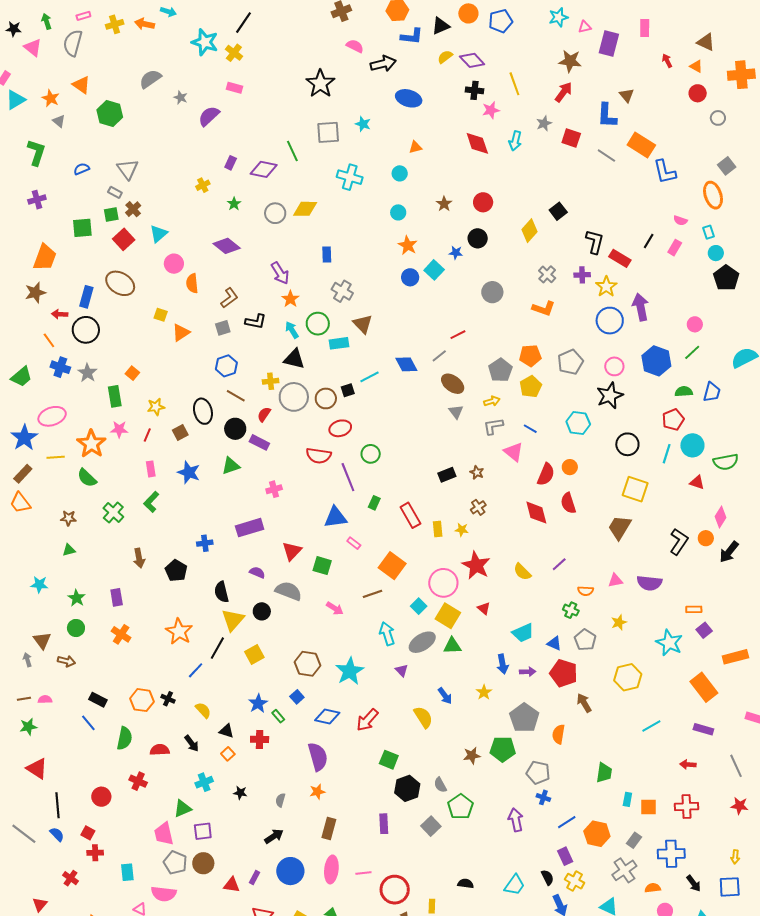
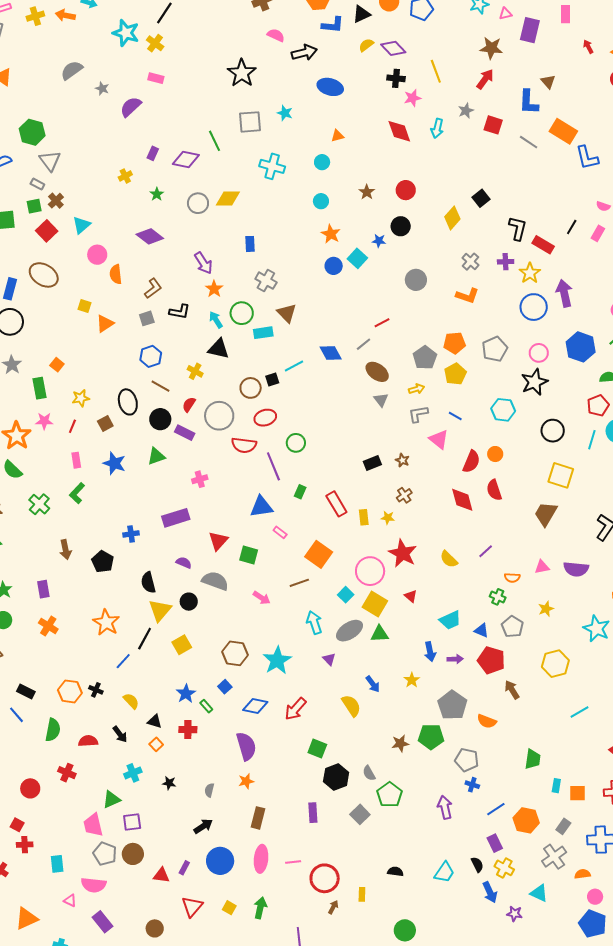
green hexagon: (110, 113) -> (32, 132), moved
yellow cross: (271, 381) -> (195, 371), turned 35
gray circle: (294, 397) -> (219, 416), moved
orange semicircle: (559, 734) -> (487, 721), turned -78

